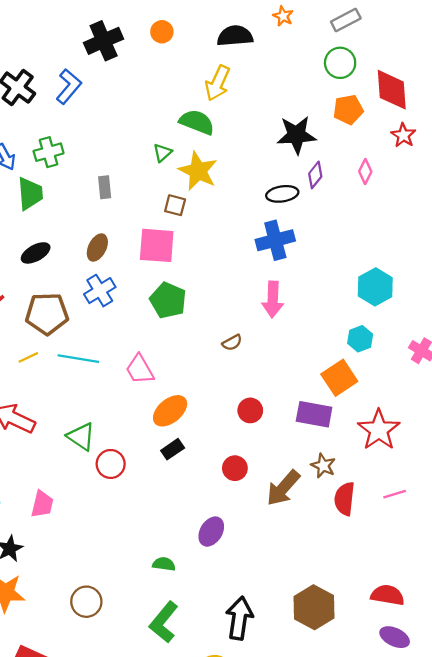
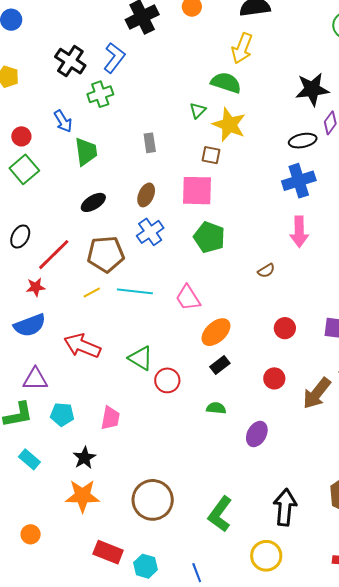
green cross: (49, 152) -> (100, 94), moved
green semicircle: (164, 564) -> (216, 408), moved
brown circle: (86, 602) -> (153, 500), size x1.5

